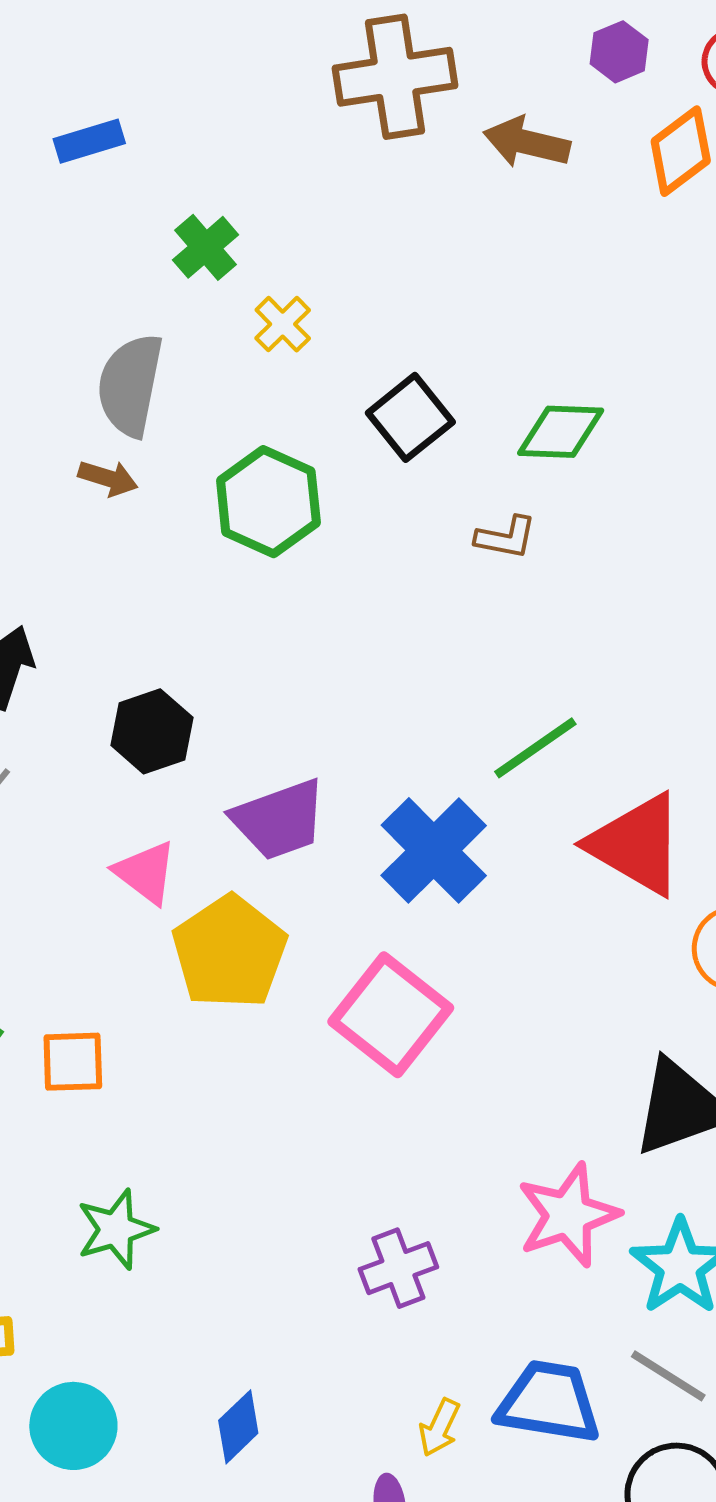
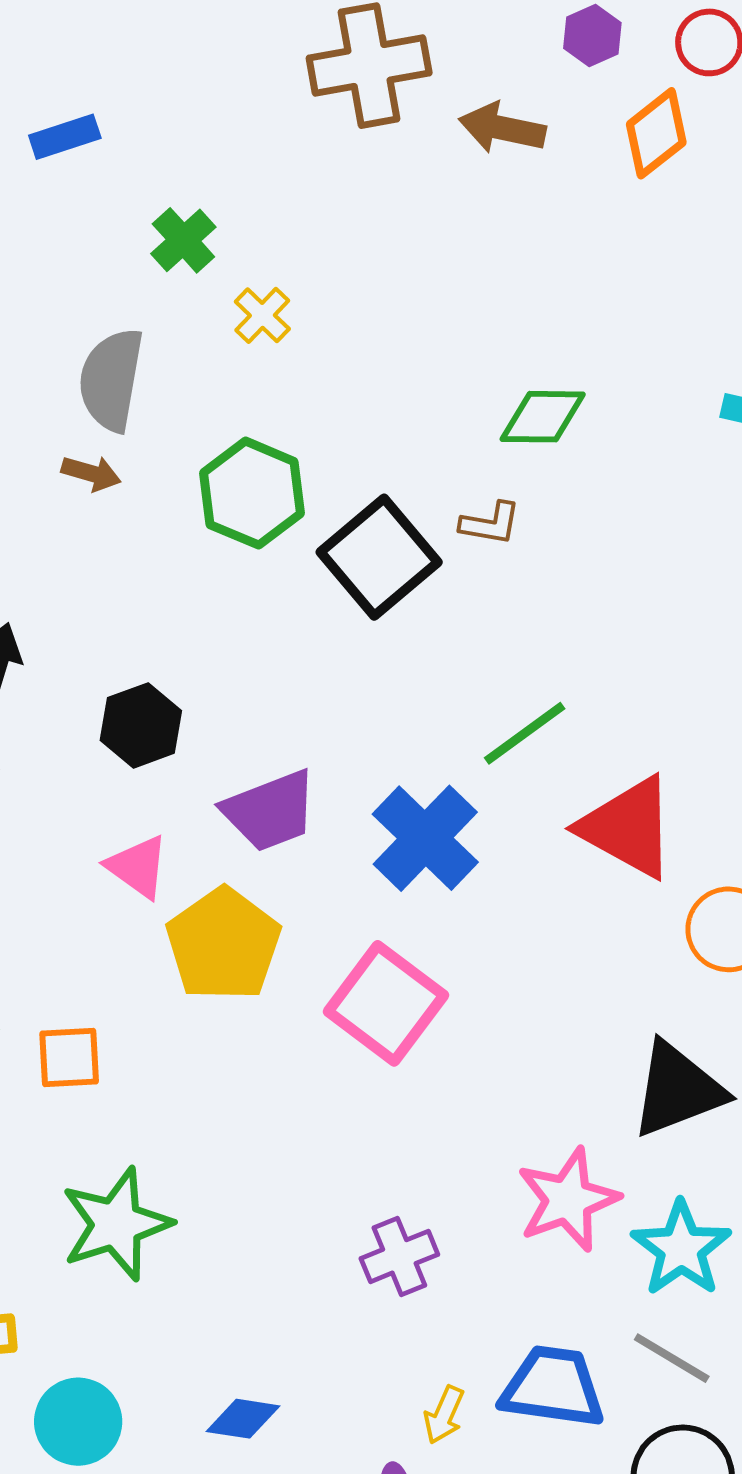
black square: (410, 417) -> (379, 557), moved, size x1.4
green star: (116, 1229) -> (116, 1224), size x1.4
blue diamond: (238, 1427) -> (243, 1419), turned 54

